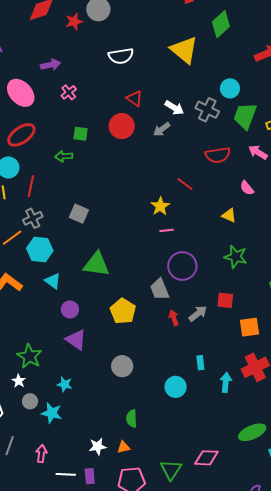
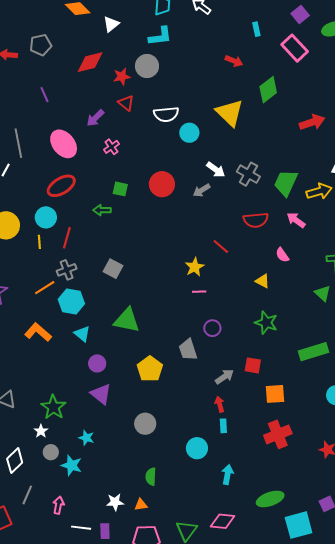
purple arrow: (51, 65) -> (95, 118), turned 144
cyan circle: (230, 88) -> (189, 133), moved
red triangle: (135, 98) -> (126, 103), moved
purple circle: (182, 266) -> (212, 328), size x0.6
red arrow: (174, 318) -> (220, 404), moved
cyan arrow: (226, 382) -> (227, 474), moved

